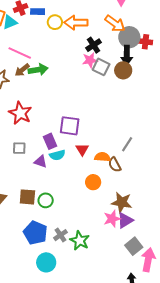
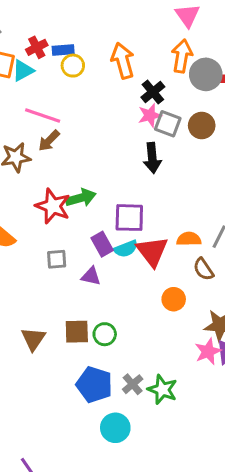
yellow circle: (55, 22) -> (73, 66), moved
orange arrow: (76, 23) -> (123, 61), turned 80
orange arrow: (115, 24) -> (182, 56), turned -110
black arrow: (127, 55) -> (152, 158), moved
green arrow: (38, 70) -> (81, 198), moved
red triangle: (82, 149) -> (152, 251), size x1.6
cyan semicircle: (57, 155) -> (126, 249), moved
orange semicircle: (102, 157) -> (189, 239), moved

